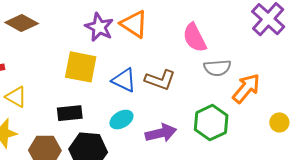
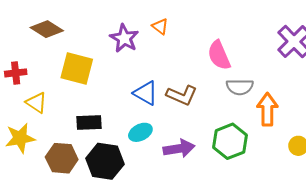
orange triangle: (134, 24) -> (160, 26), moved, size x0.6
yellow square: (81, 67) -> (77, 69), moved
orange arrow: (246, 88) -> (267, 109), turned -44

